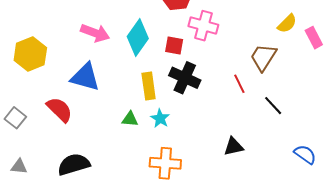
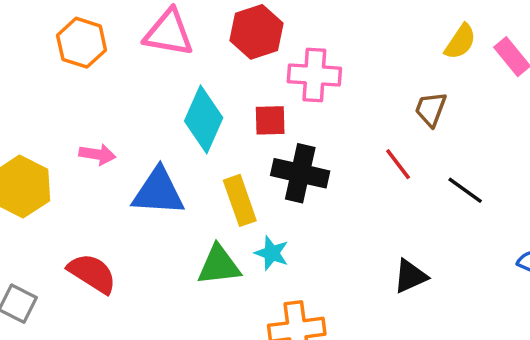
pink arrow: (95, 33) -> (97, 154), moved, size x0.7
brown trapezoid: (263, 57) -> (431, 109), size x0.7
blue triangle: (85, 77) -> (158, 192), moved
green triangle: (130, 119) -> (219, 265), size x1.5

